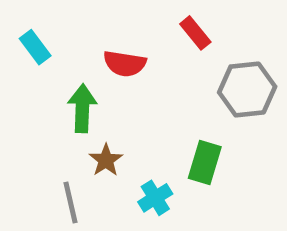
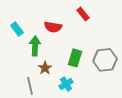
cyan rectangle: (35, 47) -> (17, 29), moved
gray hexagon: (247, 89) -> (105, 60), moved
green rectangle: (205, 162) -> (75, 58), moved

